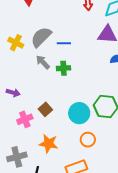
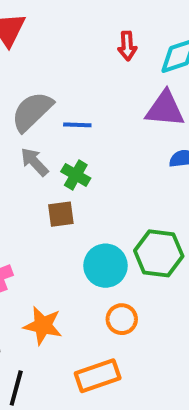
green cross: (64, 68) -> (76, 175), turned 32
brown square: (45, 109) -> (61, 214), moved, turned 32

